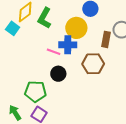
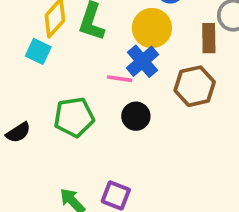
blue cross: (68, 45) -> (143, 61), turned -30
green pentagon: (35, 91) -> (74, 117), moved

